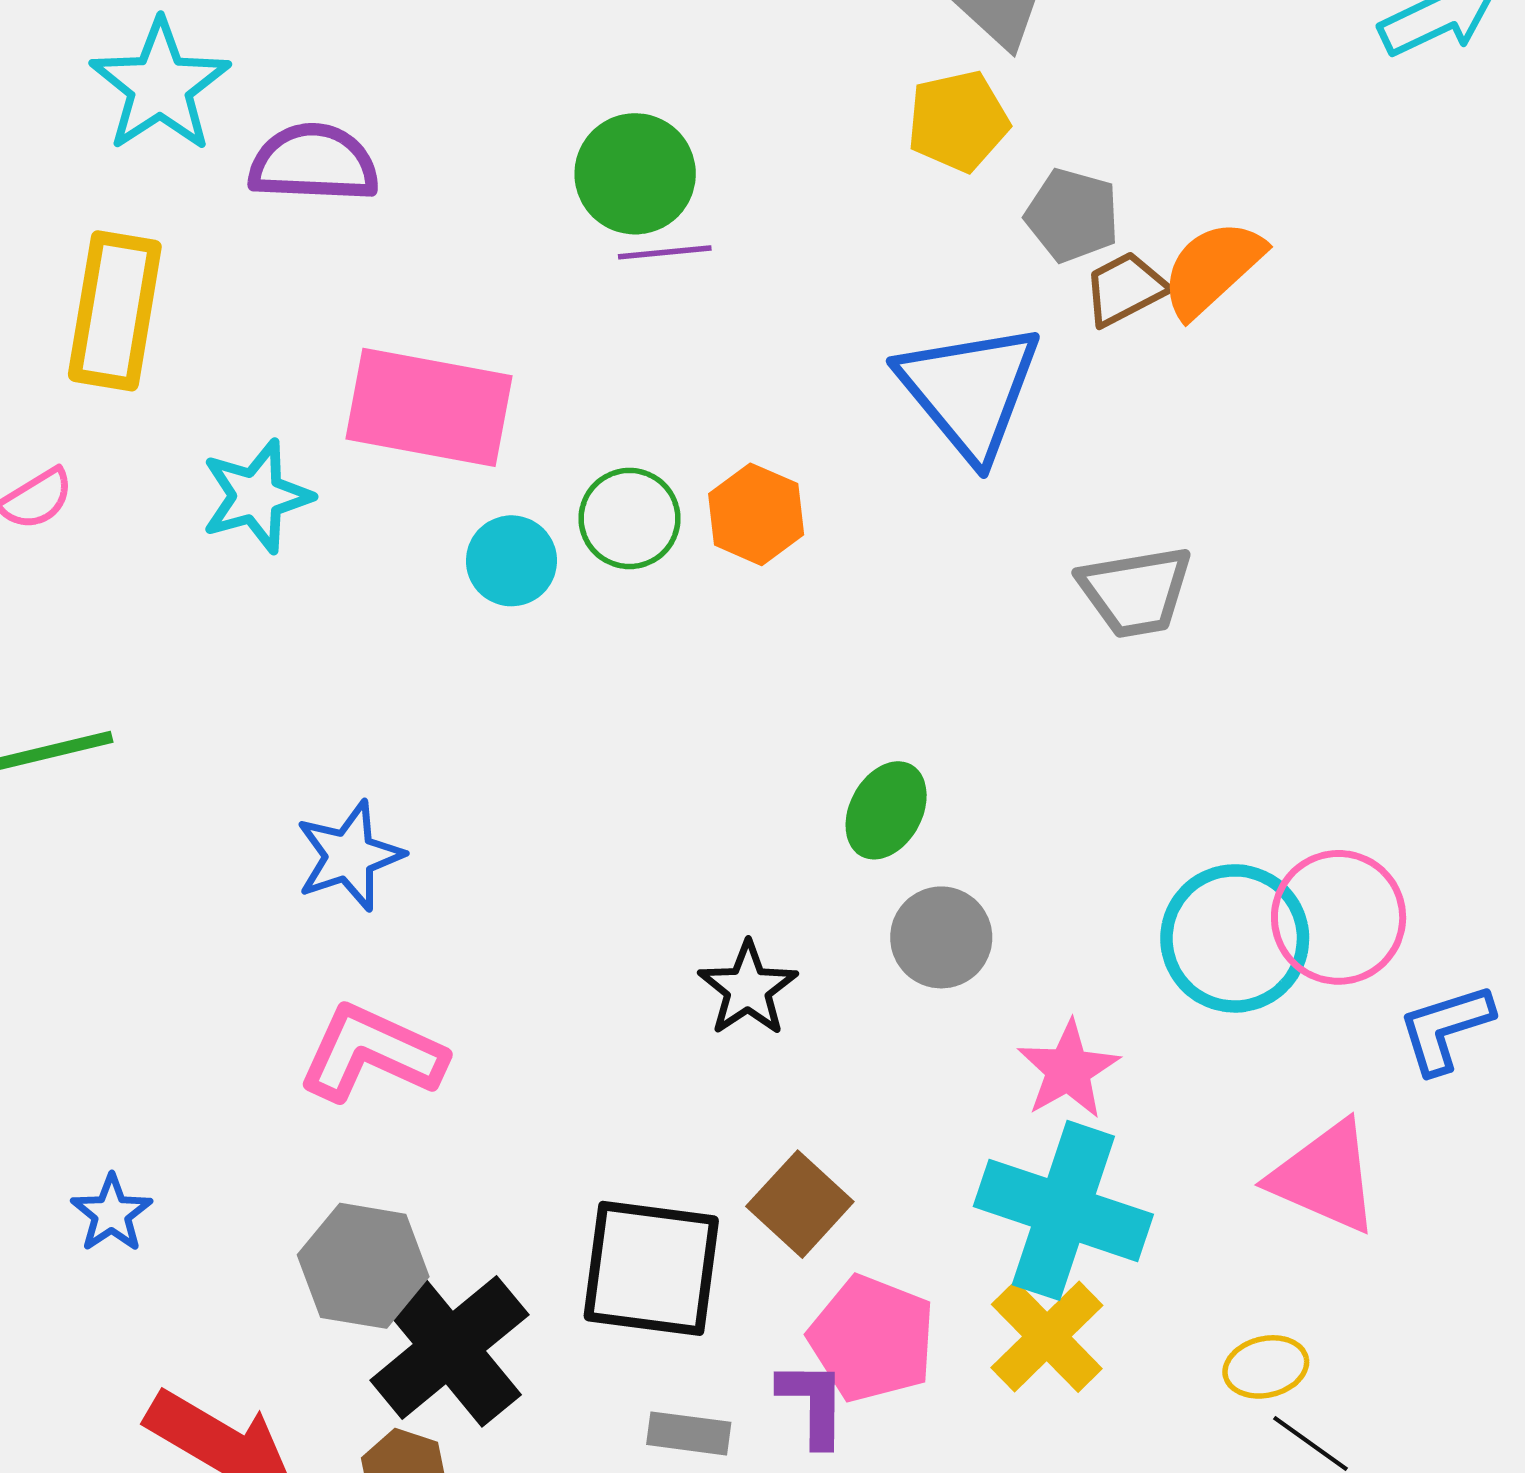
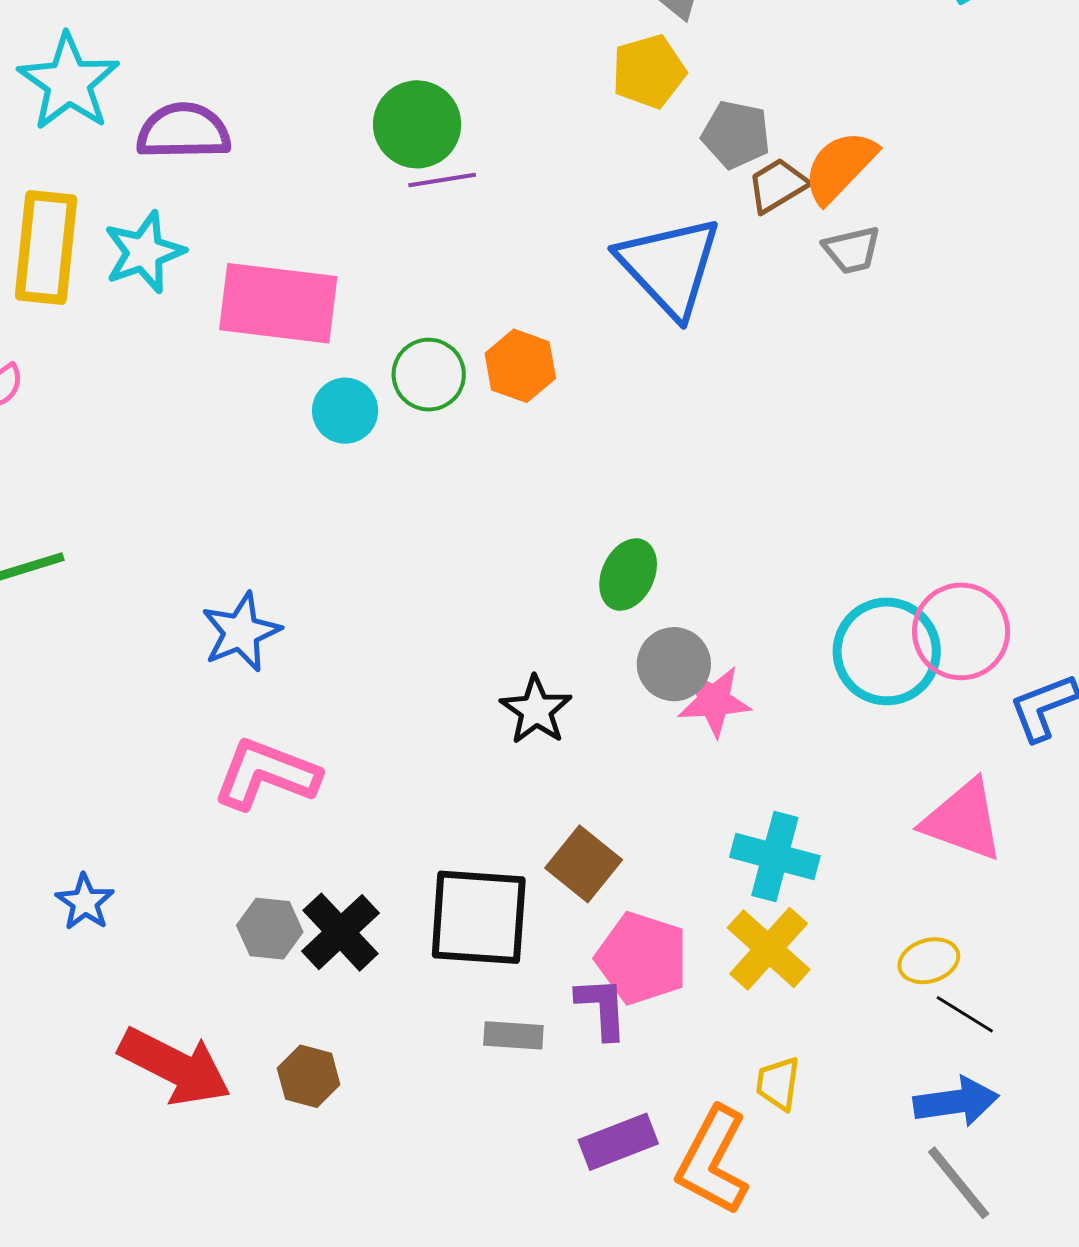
cyan star: (257, 496) -> (144, 252), moved
gray trapezoid: (1136, 591) -> (852, 250), moved, size x0.7
pink star: (1068, 1070) -> (714, 701), moved, turned 30
cyan cross: (1063, 1210) -> (775, 857), size x0.7
gray hexagon: (363, 1266) -> (270, 929), size x0.7
black cross: (449, 1347) -> (340, 932), moved, size x0.7

